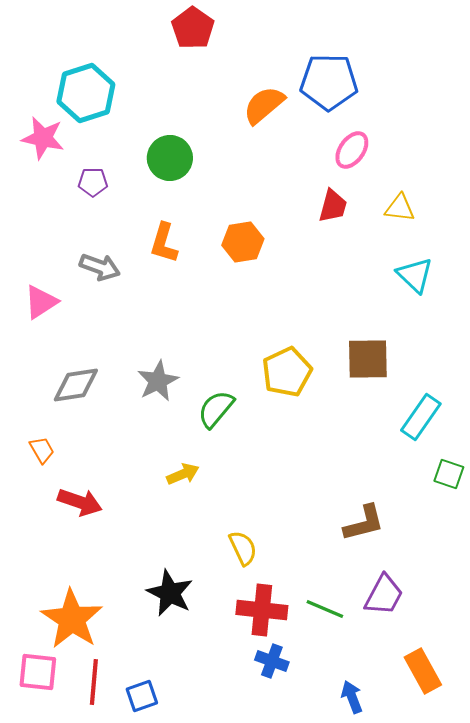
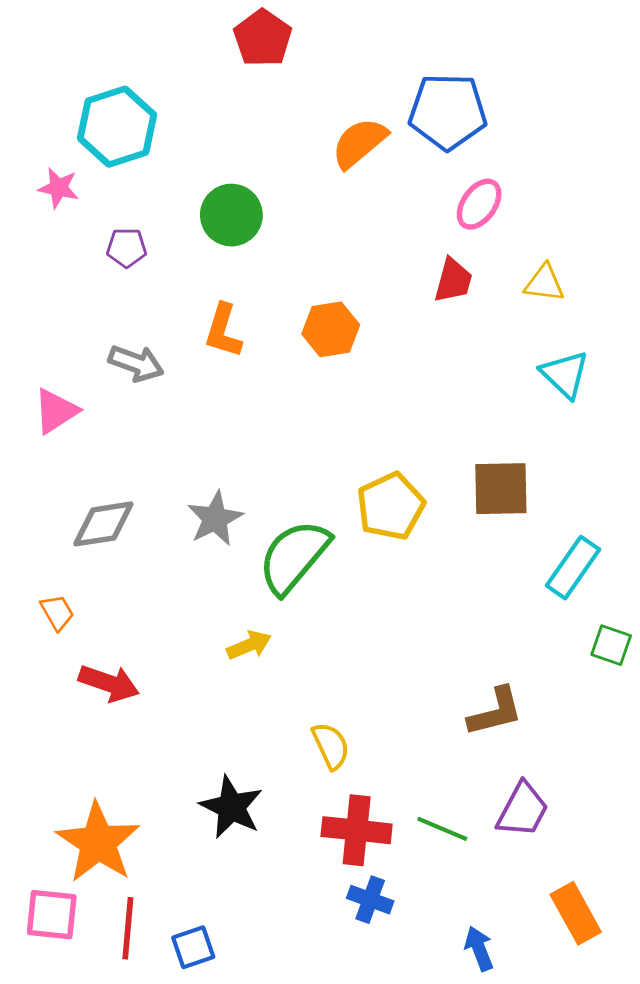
pink star: (43, 138) -> (59, 188), size x0.7
green semicircle: (216, 409) -> (294, 557), size x1.5

